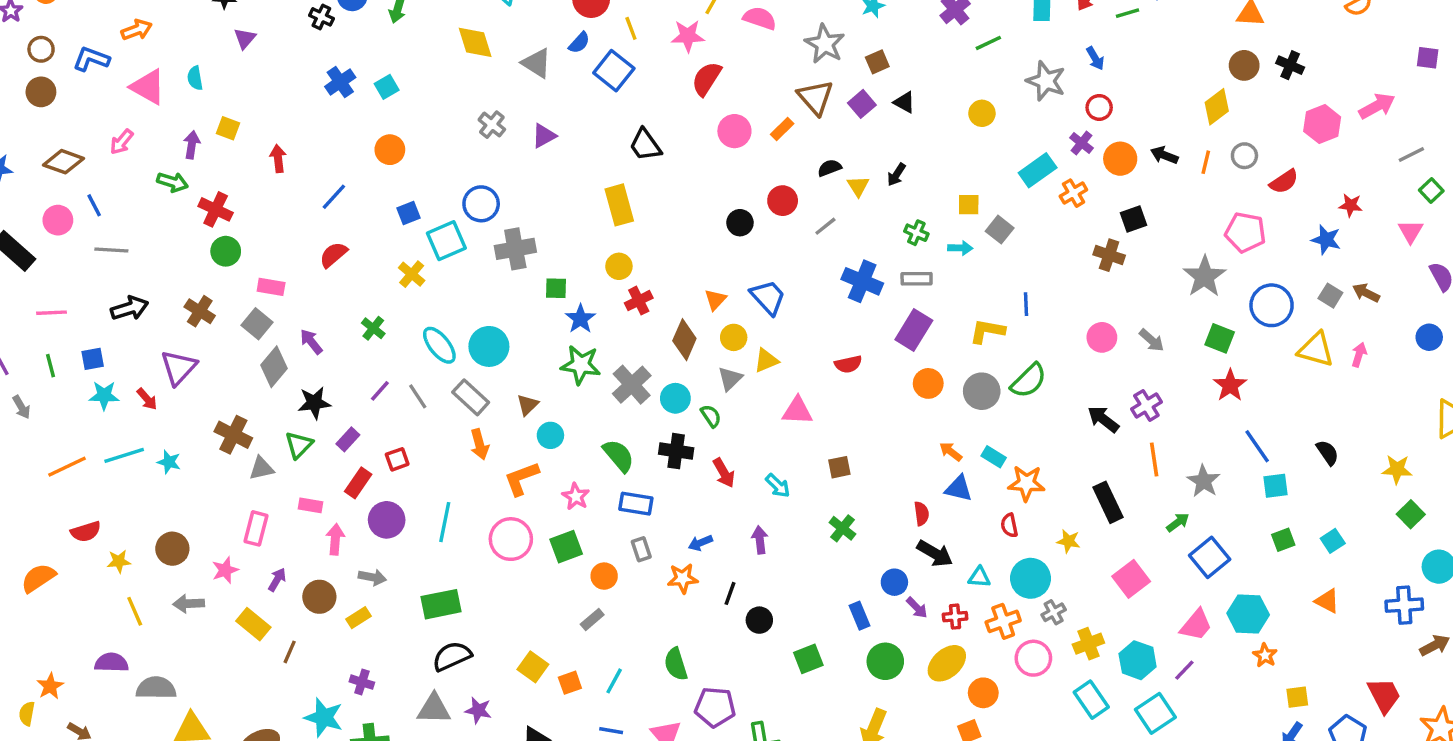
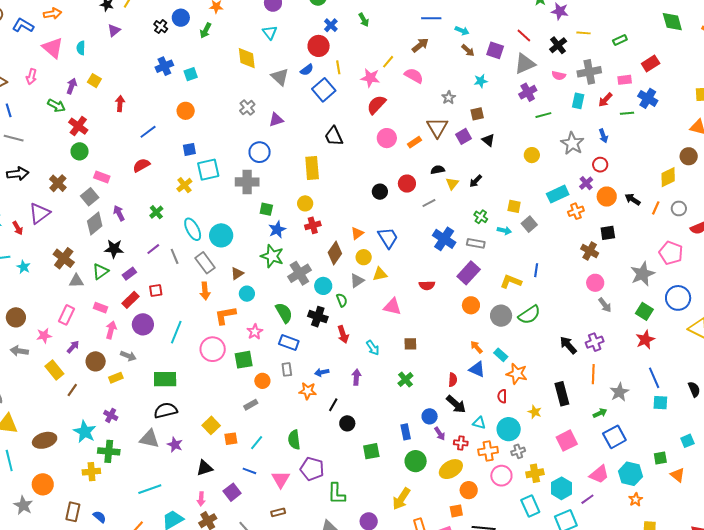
gray star: (825, 44) -> (449, 98), size x0.6
pink arrow: (122, 142) -> (31, 77), turned -35
blue circle: (481, 204) -> (260, 152), moved
pink circle: (1102, 337) -> (595, 283), moved
green square: (1283, 540) -> (660, 458), moved

